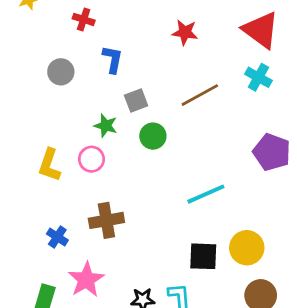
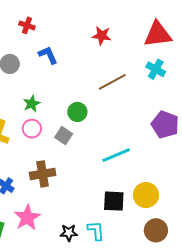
red triangle: (261, 30) -> (158, 34), turned -44
blue L-shape: (113, 59) -> (48, 55), turned -35
gray square: (136, 100) -> (64, 136), moved, turned -36
green star: (106, 126) -> (32, 104), moved, turned 30

